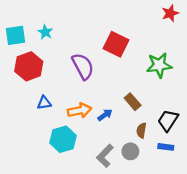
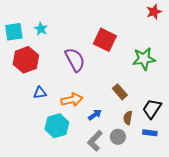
blue arrow: (105, 115) -> (95, 115), moved

